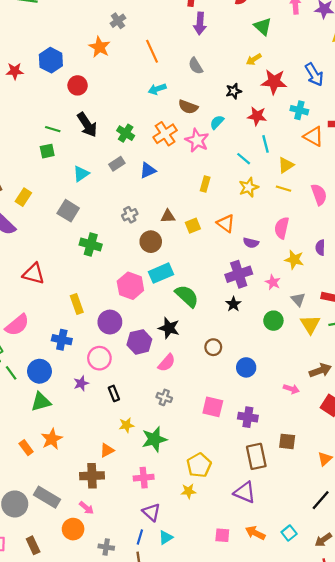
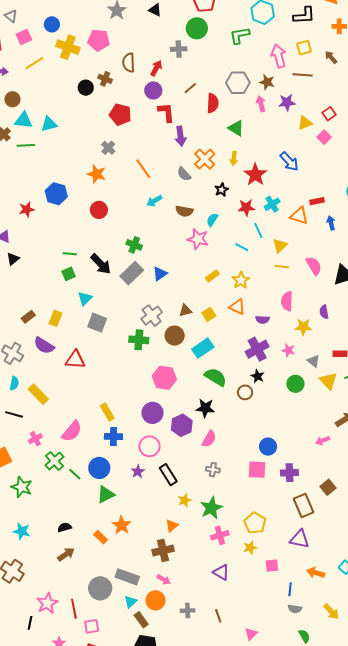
yellow arrow: (254, 59) -> (234, 158), turned -40
red star: (274, 82) -> (255, 175), turned -30
red circle: (78, 85) -> (99, 210), moved
cyan cross: (299, 110) -> (272, 204), moved, turned -35
black arrow: (87, 125) -> (101, 264), moved
orange cross: (165, 134) -> (205, 159), moved
gray rectangle: (117, 164) -> (132, 273), size x1.6
cyan triangle: (81, 174) -> (85, 299), moved
yellow rectangle: (205, 184) -> (212, 276), turned 48
yellow star: (249, 187) -> (241, 280), moved
gray cross: (130, 215) -> (152, 316), size x1.5
green cross: (91, 245) -> (139, 340), moved
cyan rectangle: (161, 273) -> (203, 348), moved
red triangle: (34, 274) -> (75, 360), moved
yellow rectangle: (77, 304) -> (107, 412), moved
brown circle: (213, 347) -> (245, 392), moved
blue circle: (246, 367) -> (268, 447), moved
pink arrow: (291, 389) -> (323, 441), turned 152
black rectangle: (114, 393) -> (168, 475), size x1.5
brown square: (287, 441) -> (328, 487), turned -35
pink cross: (144, 478) -> (220, 535), moved
pink square: (222, 535) -> (272, 566), moved
blue line: (140, 537) -> (290, 589), moved
cyan triangle: (166, 537) -> (131, 602), moved
brown rectangle: (33, 545) -> (141, 620), moved

